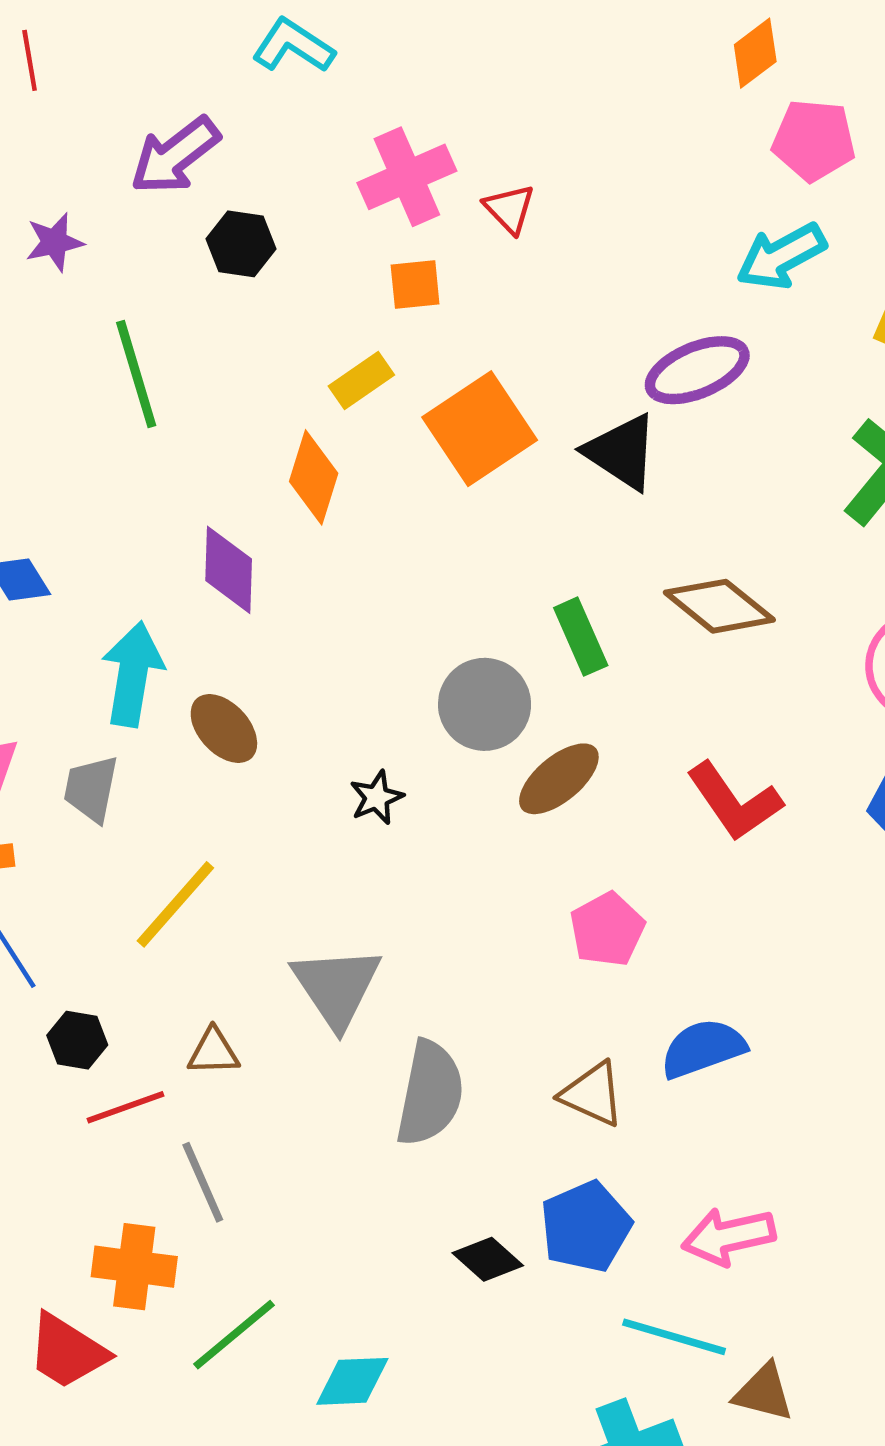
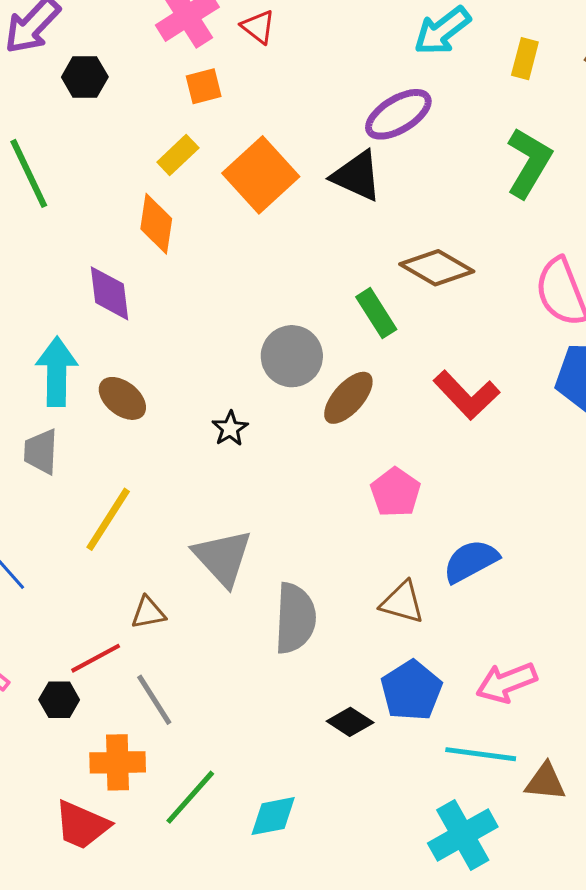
green rectangle: (581, 637) -> (376, 313), moved
black hexagon: (77, 1040) -> (59, 700), moved

